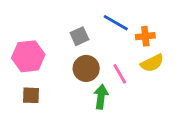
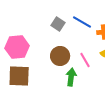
gray square: (79, 36) -> (58, 24), moved, turned -32
brown square: (31, 95) -> (19, 76), size x1.6

